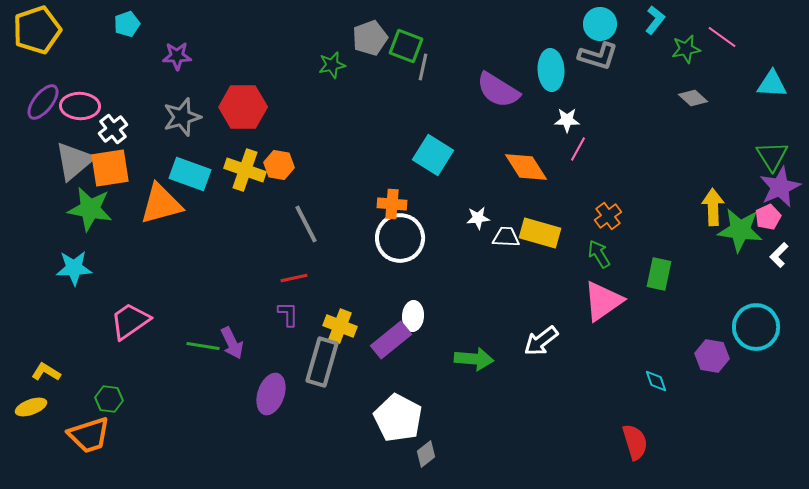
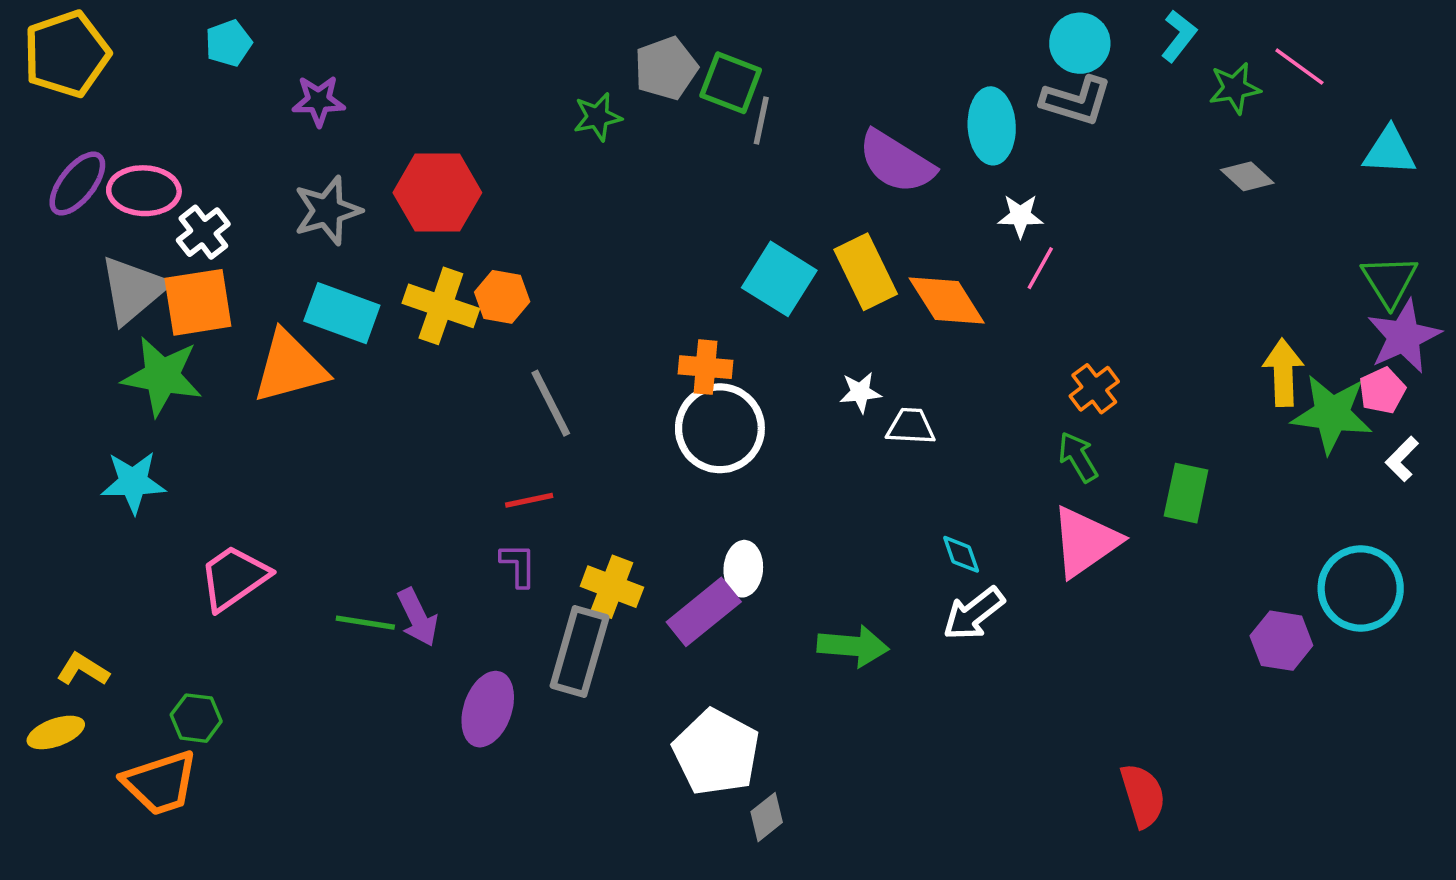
yellow rectangle: (540, 233) -> (866, 272), moved, turned 48
cyan diamond: (656, 381) -> (961, 554), moved

